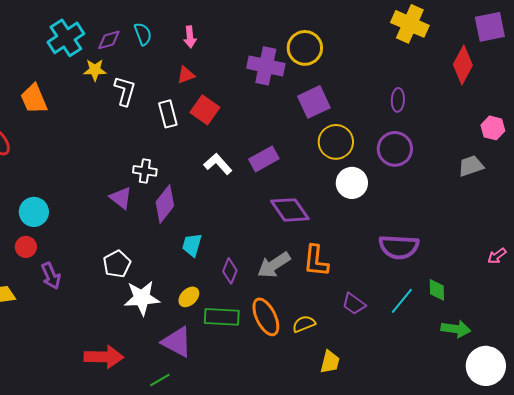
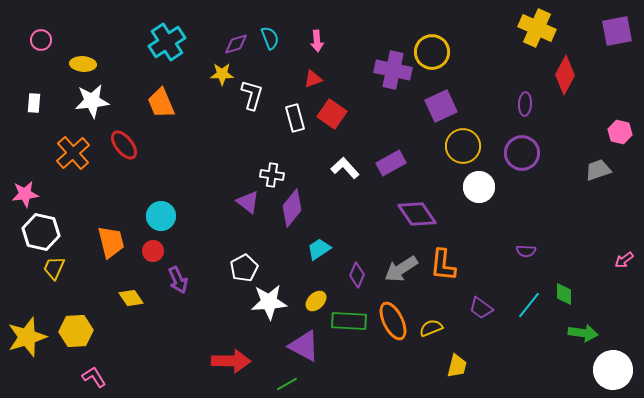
cyan cross: (66, 38) -> (167, 42), moved
red diamond: (463, 65) -> (565, 75), moved
cyan trapezoid: (192, 245) -> (319, 249), turned 40
purple semicircle: (399, 247) -> (526, 251), size x0.5

